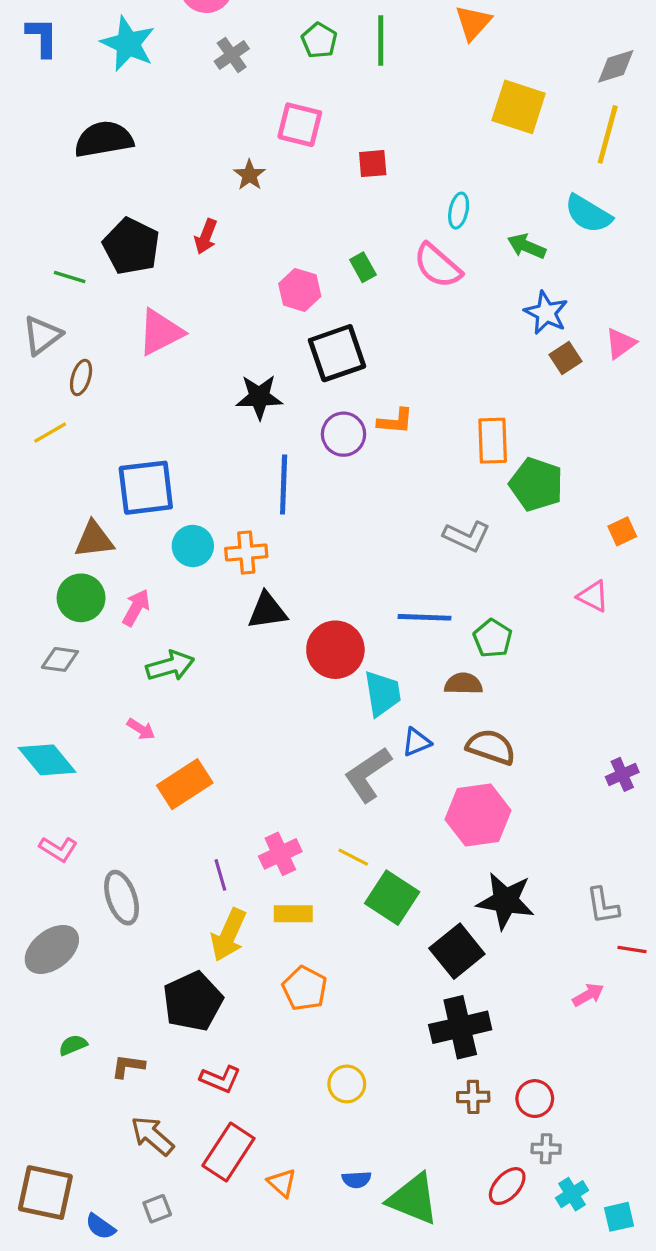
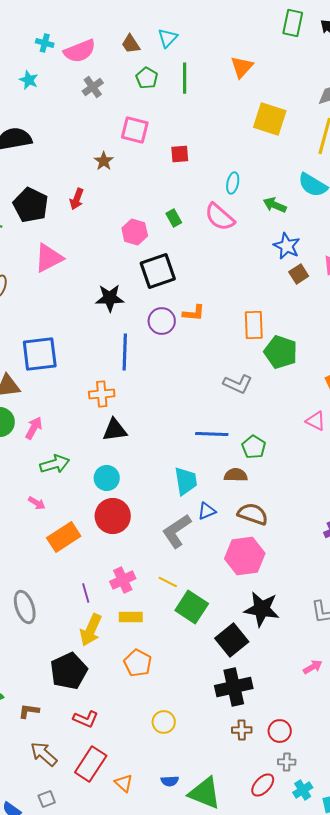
cyan star: (128, 44) -> (29, 80), size x0.6
cyan circle: (193, 546) -> (107, 478), moved
red circle: (335, 650) -> (113, 516), moved

